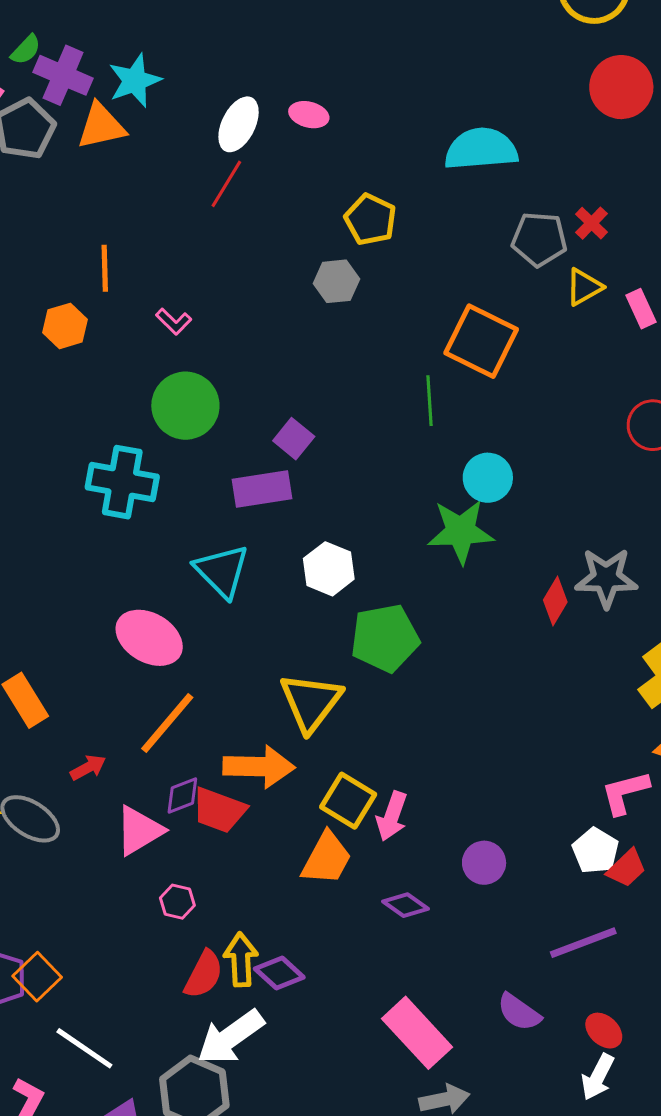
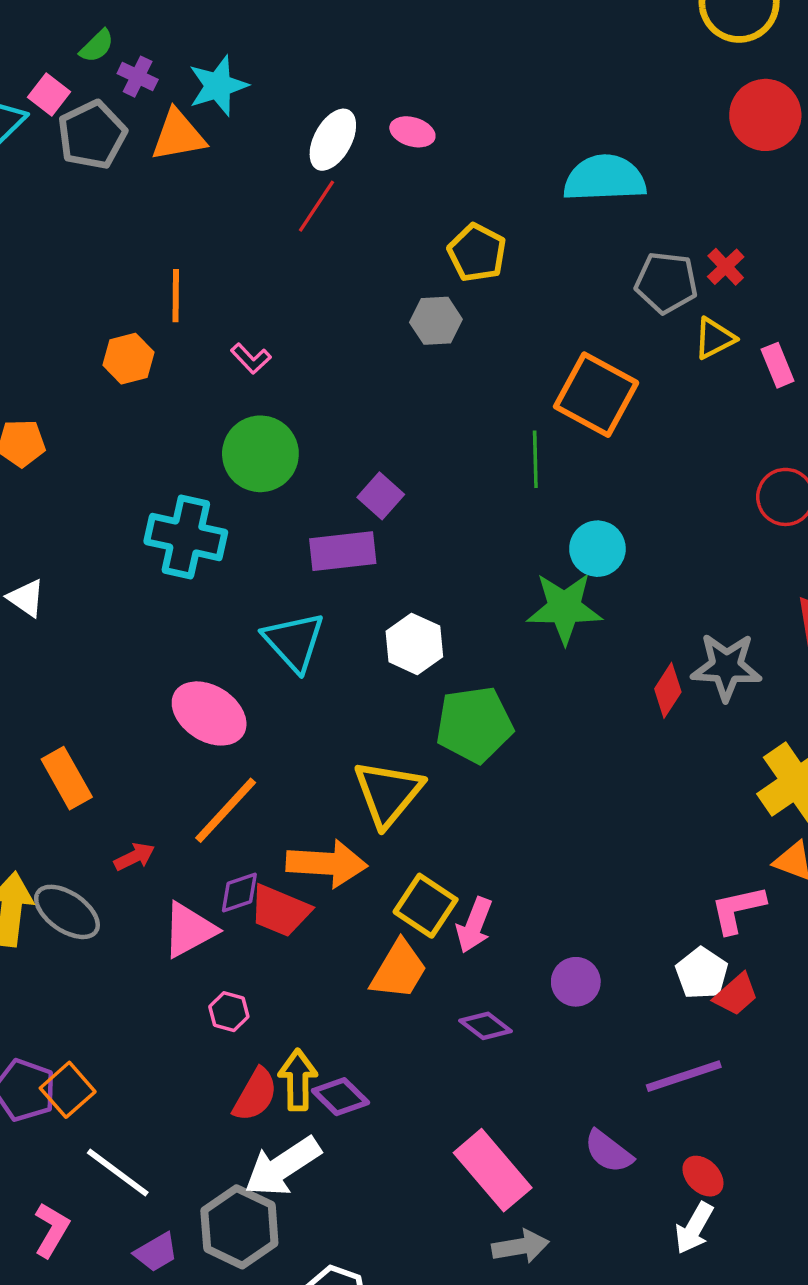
purple cross: (63, 75) -> (138, 77), size x0.6

